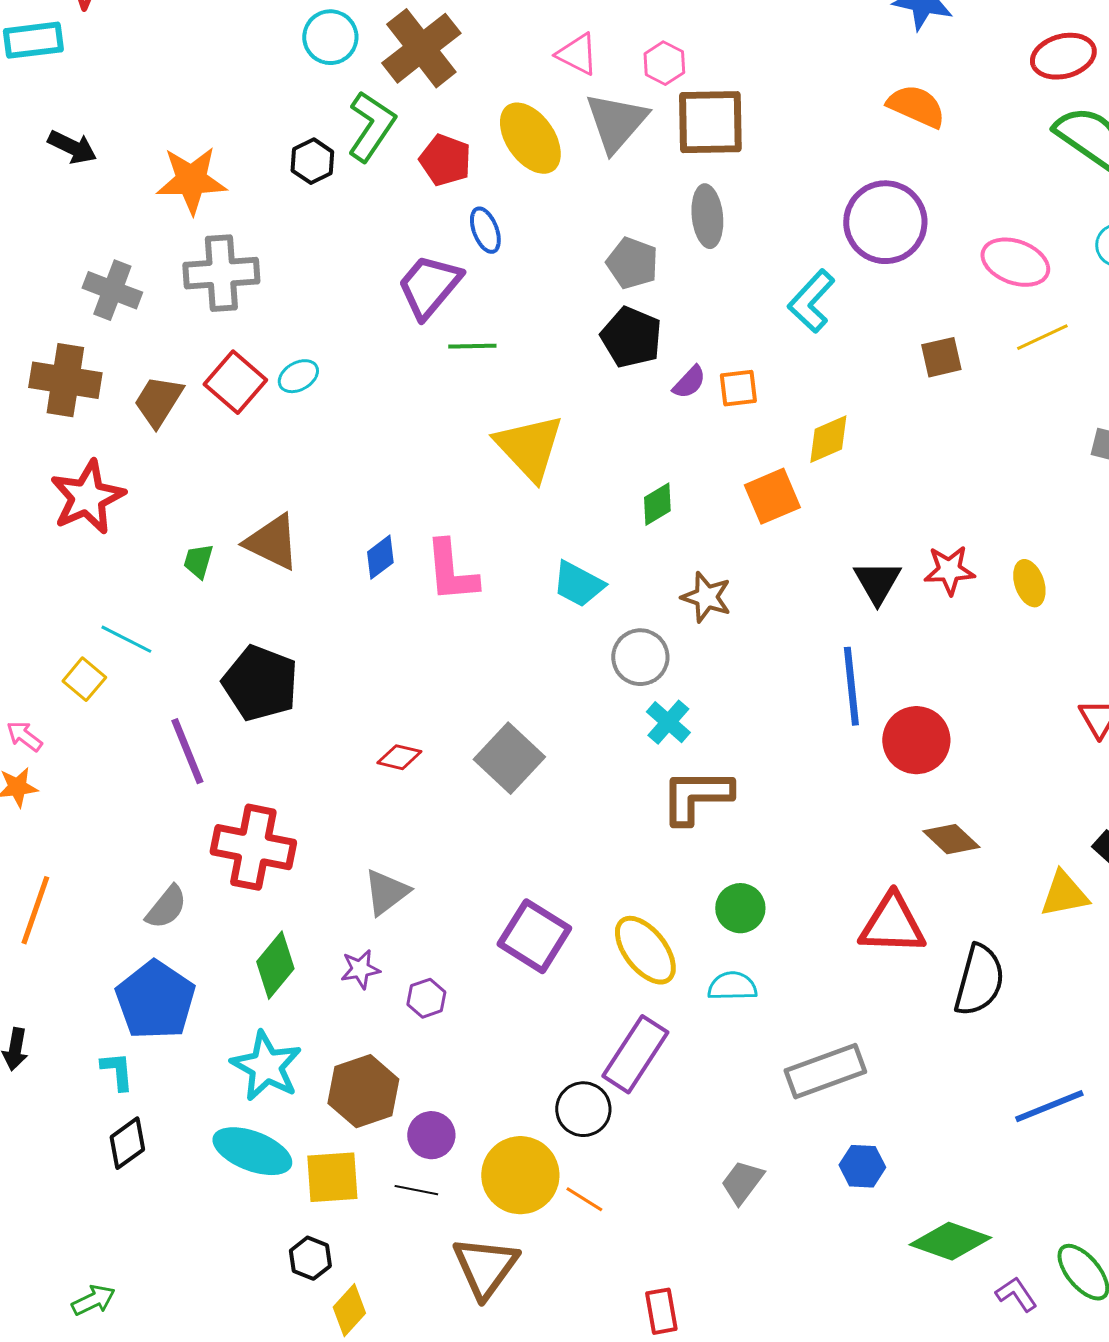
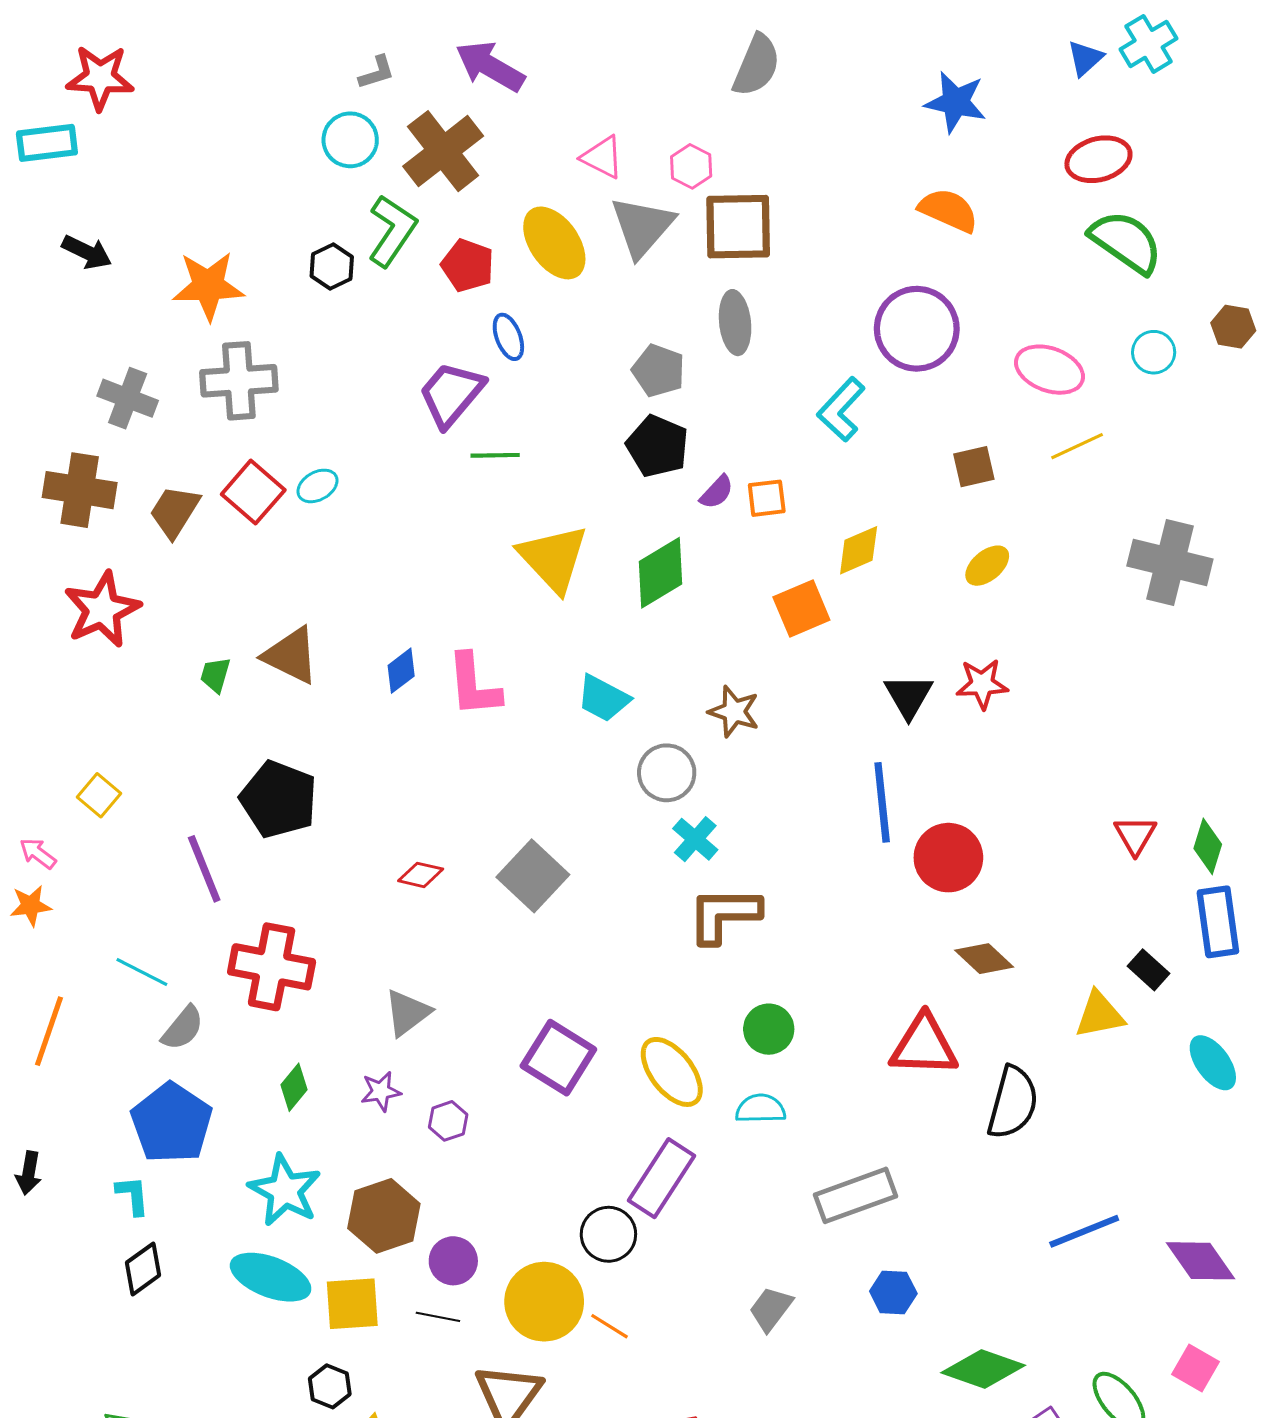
green diamond: (657, 504) -> (661, 573), moved, size x1.6
yellow ellipse: (1029, 583) -> (987, 566), moved, turned 69
cyan line: (126, 639) -> (142, 972), moved
green diamond: (275, 965) -> (294, 1087), size x0.7

